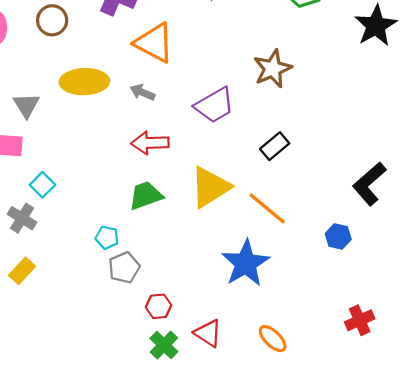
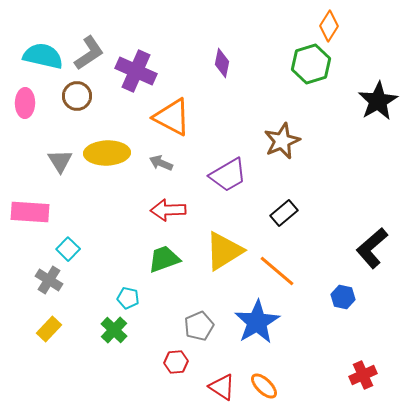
gray triangle: (26, 105) -> (60, 161), moved
gray pentagon: (124, 268) -> (199, 326), moved
orange ellipse: (273, 339) -> (264, 386), moved
green cross: (164, 345) -> (114, 330), moved

